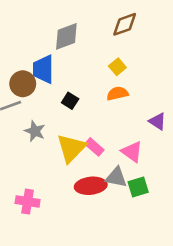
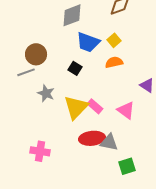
blue trapezoid: (43, 69) -> (88, 42), moved, turned -70
gray triangle: (116, 177) -> (109, 142), moved
green square: (138, 187) -> (127, 166), moved

